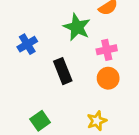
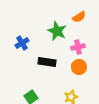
black rectangle: (63, 71) -> (47, 62), turned -60

